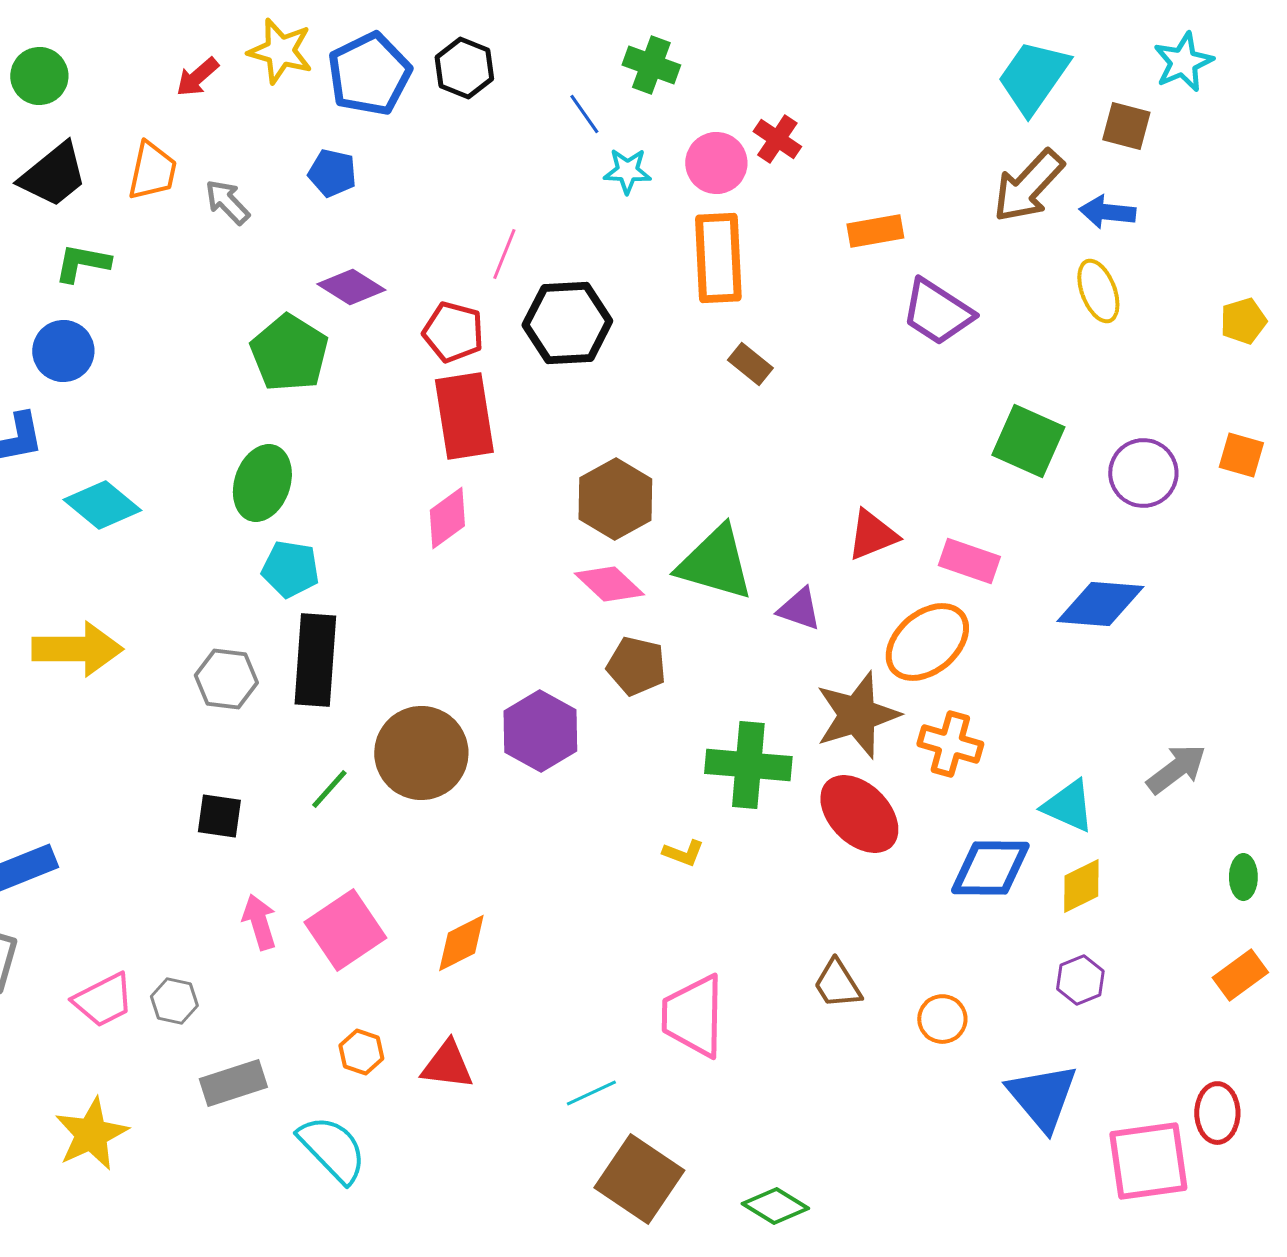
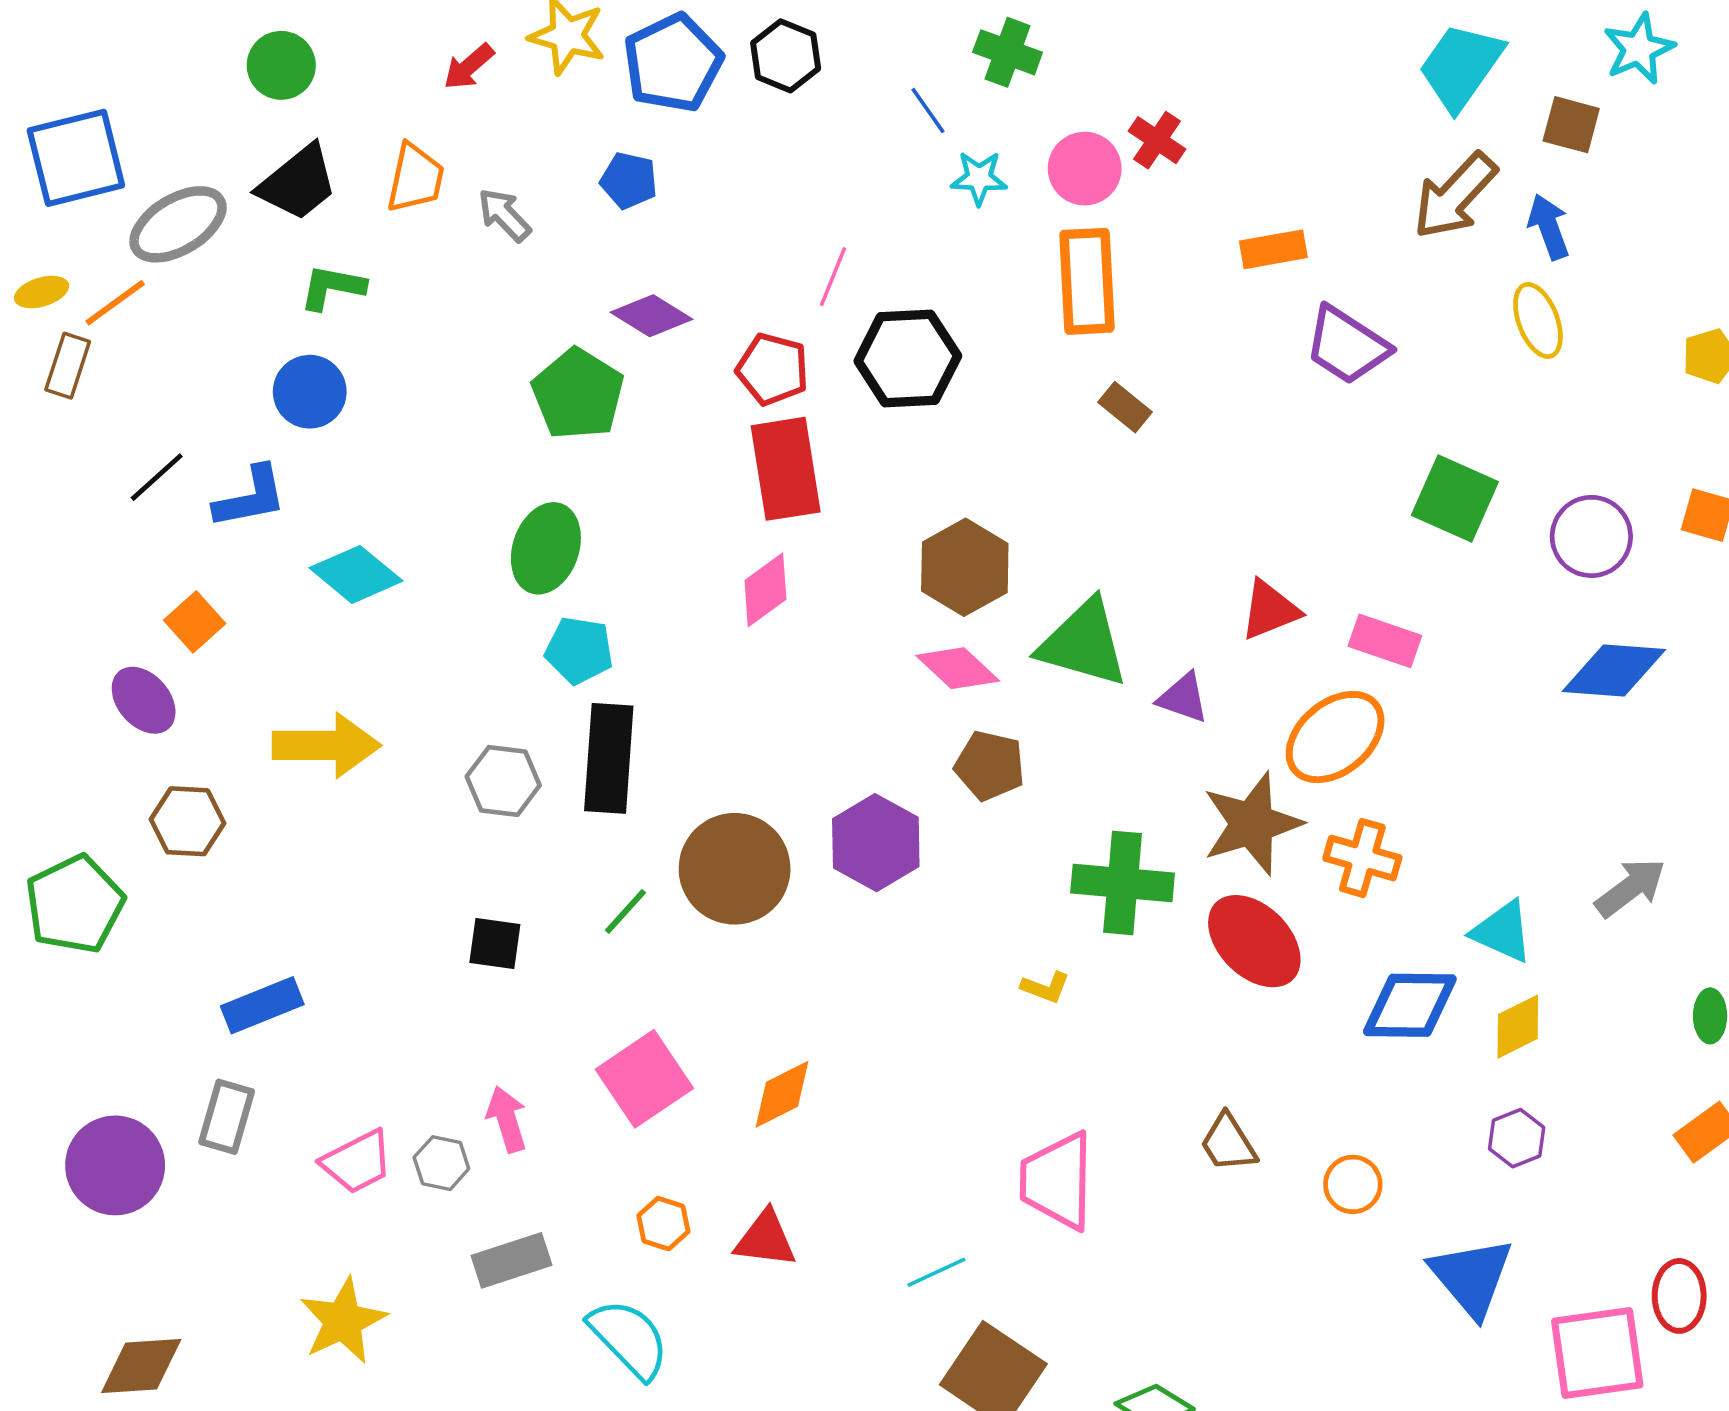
blue arrow: (1107, 212) -> (1549, 227), turned 64
blue diamond: (1100, 604) -> (1614, 671), moved
pink arrow: (259, 922) -> (507, 1119), moved

